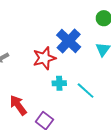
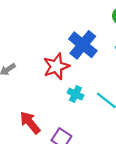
cyan cross: (59, 83) -> (75, 94), turned 32

